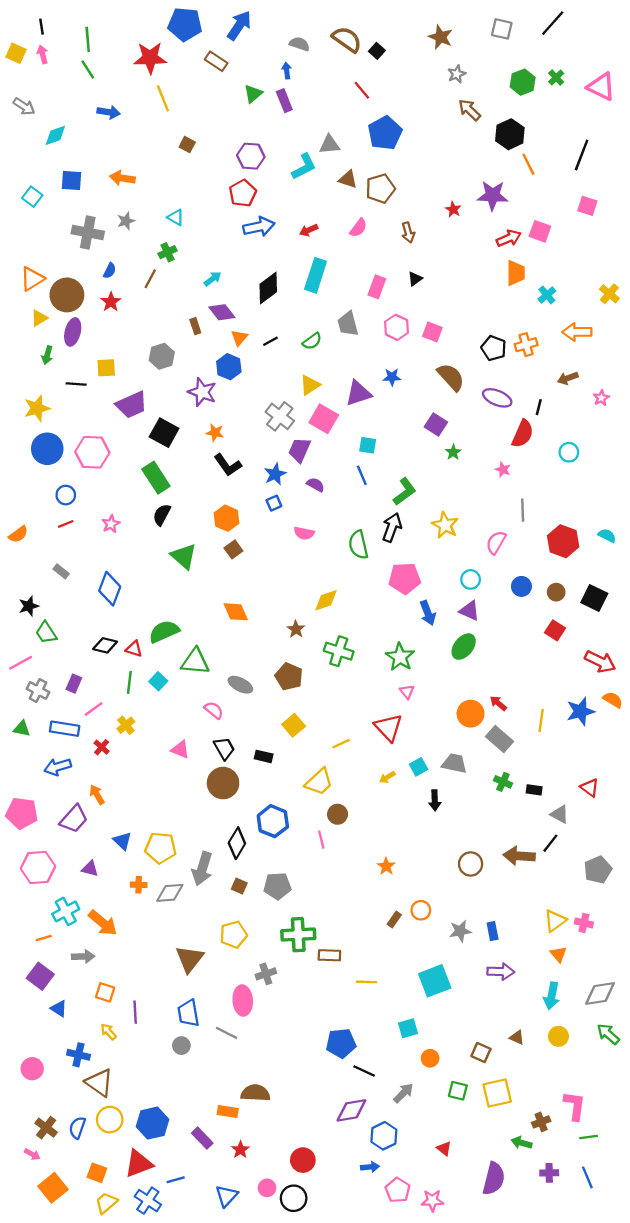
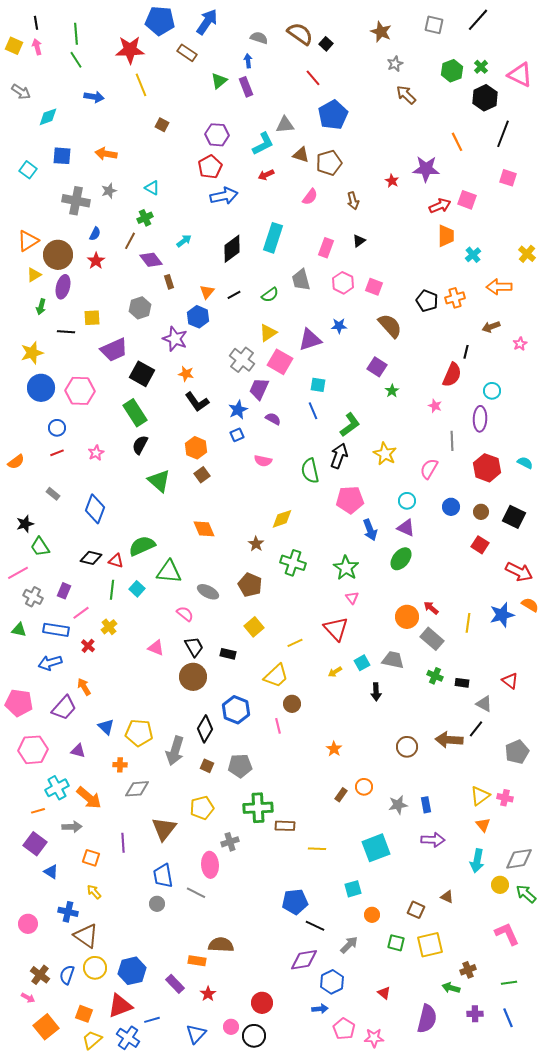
black hexagon: (510, 134) -> (485, 98), moved
red arrow: (309, 230) -> (266, 175), moved
purple diamond: (222, 312) -> (151, 260), moved
purple ellipse: (497, 398) -> (480, 419), moved, turned 70
gray diamond: (170, 893) -> (137, 789), moved
purple line: (135, 1012) -> (123, 843), moved
yellow circle: (558, 1036) -> (500, 885), moved
pink L-shape: (575, 1106) -> (507, 934), moved, turned -32

